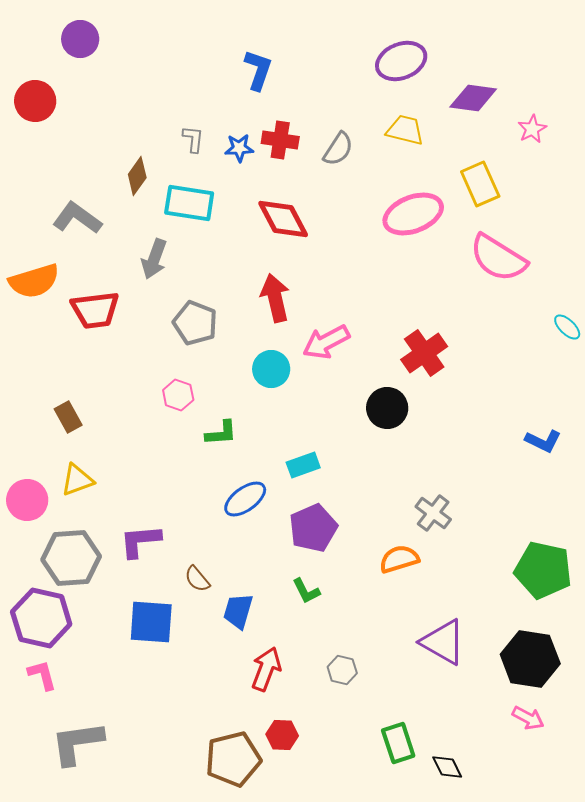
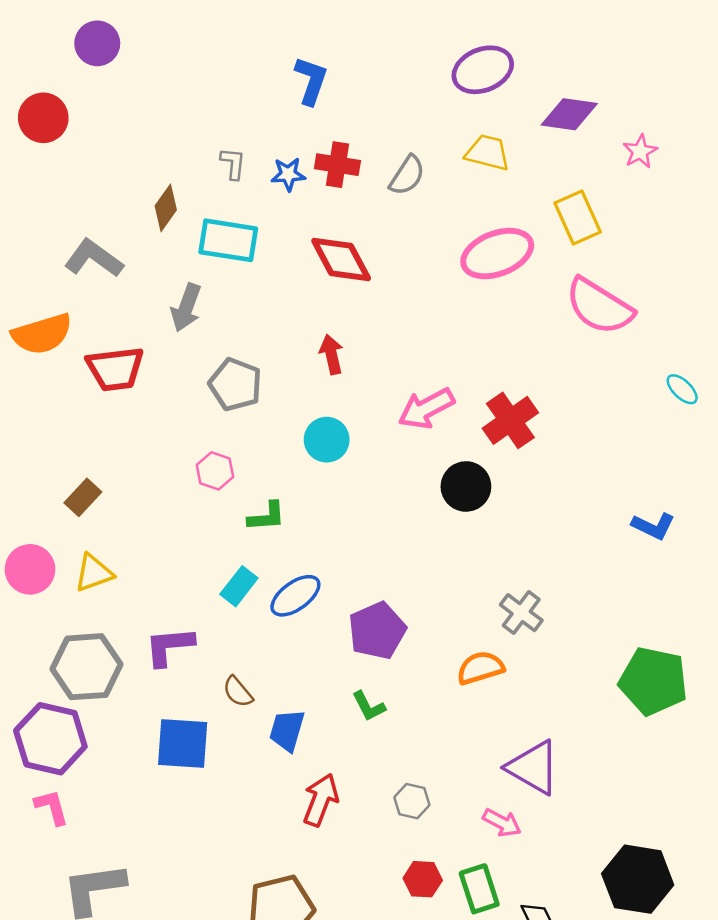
red arrow: (275, 298) -> (331, 354), size x0.7
pink arrow: (326, 342) -> (426, 408), moved
brown rectangle: (68, 417) -> (83, 497), turned 72
cyan rectangle: (303, 465) -> (239, 586), moved, turned -32
pink circle: (27, 500) -> (30, 569), moved
black hexagon: (530, 659) -> (638, 879), moved
pink arrow: (528, 718) -> (502, 823), moved
red hexagon: (282, 735) -> (423, 879), moved

